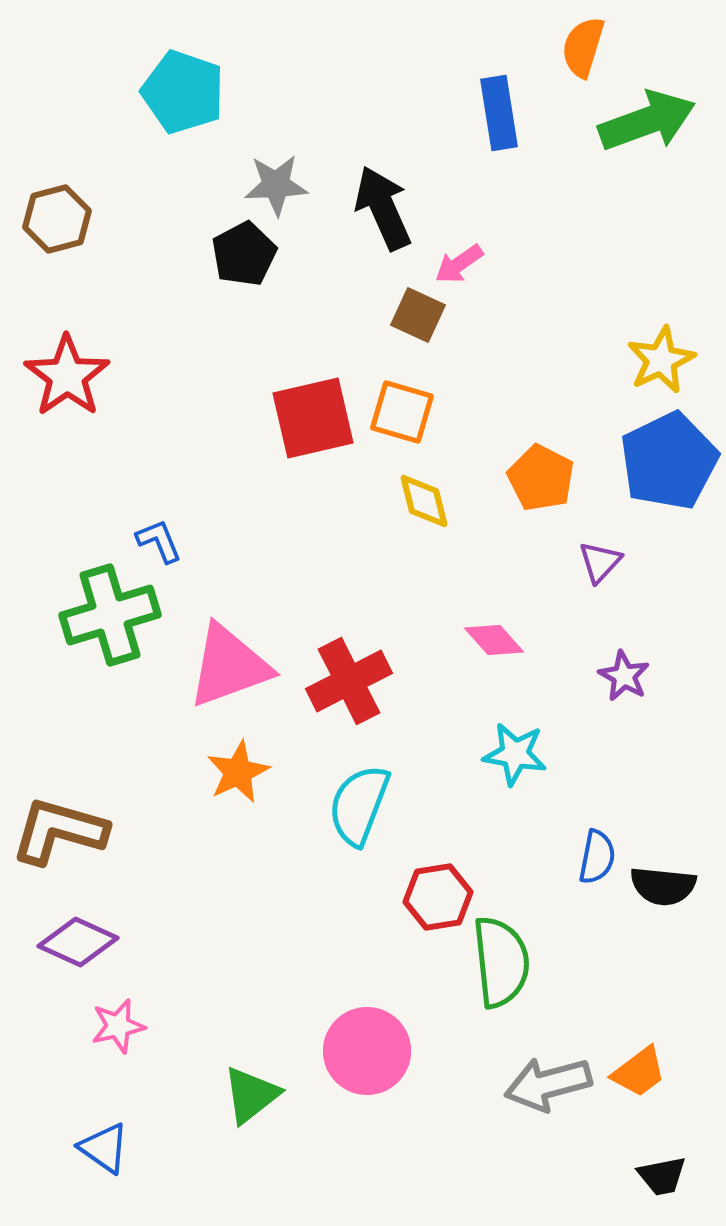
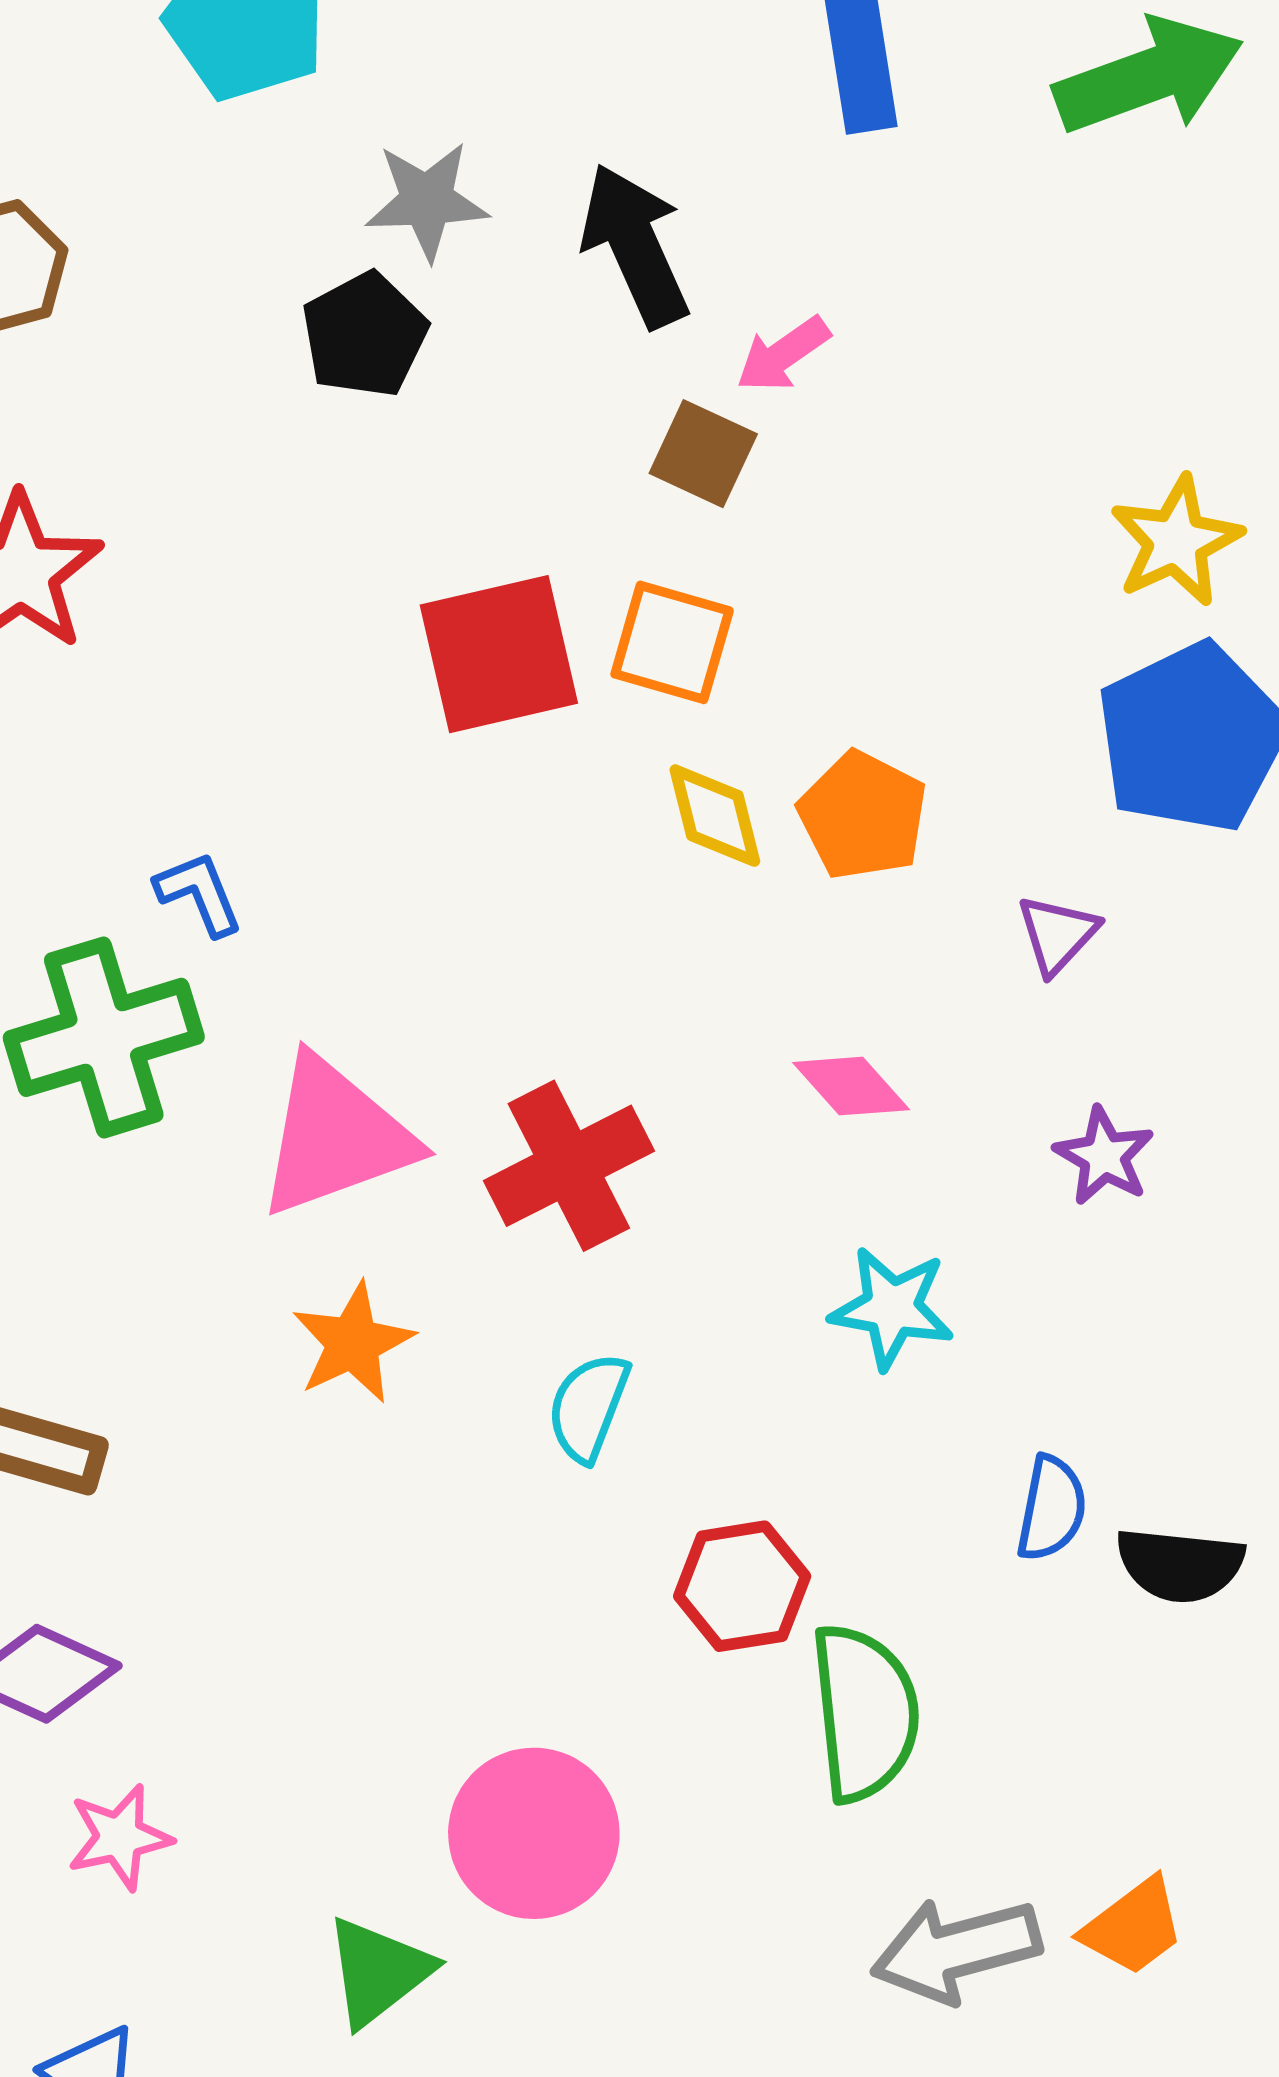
orange pentagon: (541, 478) -> (863, 816), moved
cyan semicircle: (359, 805) -> (588, 1407), size x0.7
pink circle: (367, 1051) -> (534, 1833), moved

